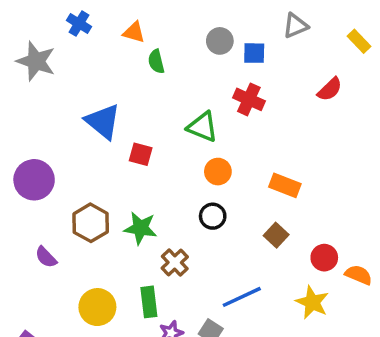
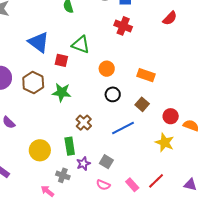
green triangle: (203, 127) -> (81, 45), moved
black circle: (213, 216) -> (113, 94), moved
brown hexagon: (91, 223) -> (33, 82), moved
green star: (140, 228) -> (62, 92), moved
blue line: (242, 297) -> (123, 128), moved

